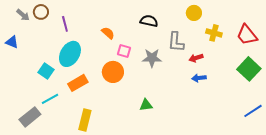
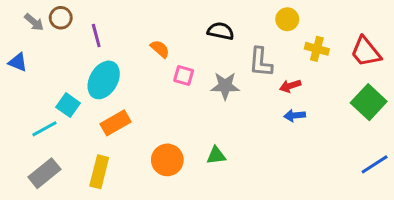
orange circle: (113, 72) -> (167, 160), moved
cyan line: (50, 99) -> (44, 129), moved
yellow rectangle: (85, 120) -> (99, 172), moved

